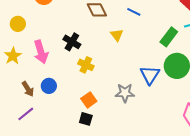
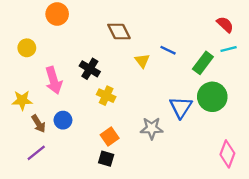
blue line: (134, 12) -> (168, 50), moved
yellow star: (13, 56) -> (22, 100), moved, turned 30

